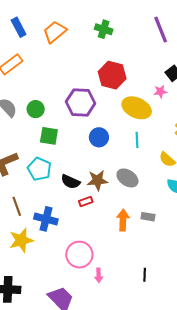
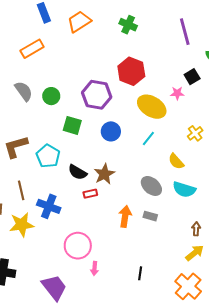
green square: (49, 136) -> (72, 125), moved
cyan line: (137, 140) -> (148, 138), turned 35
gray ellipse: (127, 178) -> (151, 186), moved
brown star: (97, 180) -> (104, 174), turned -30

